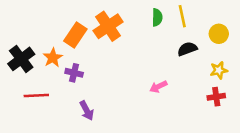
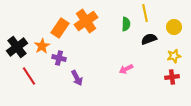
green semicircle: (157, 17) -> (126, 24), moved
red line: (36, 95) -> (29, 76), turned 60
purple arrow: (87, 111) -> (77, 78), moved

